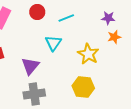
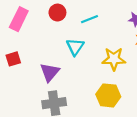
yellow star: (88, 54) -> (114, 59), turned -30

